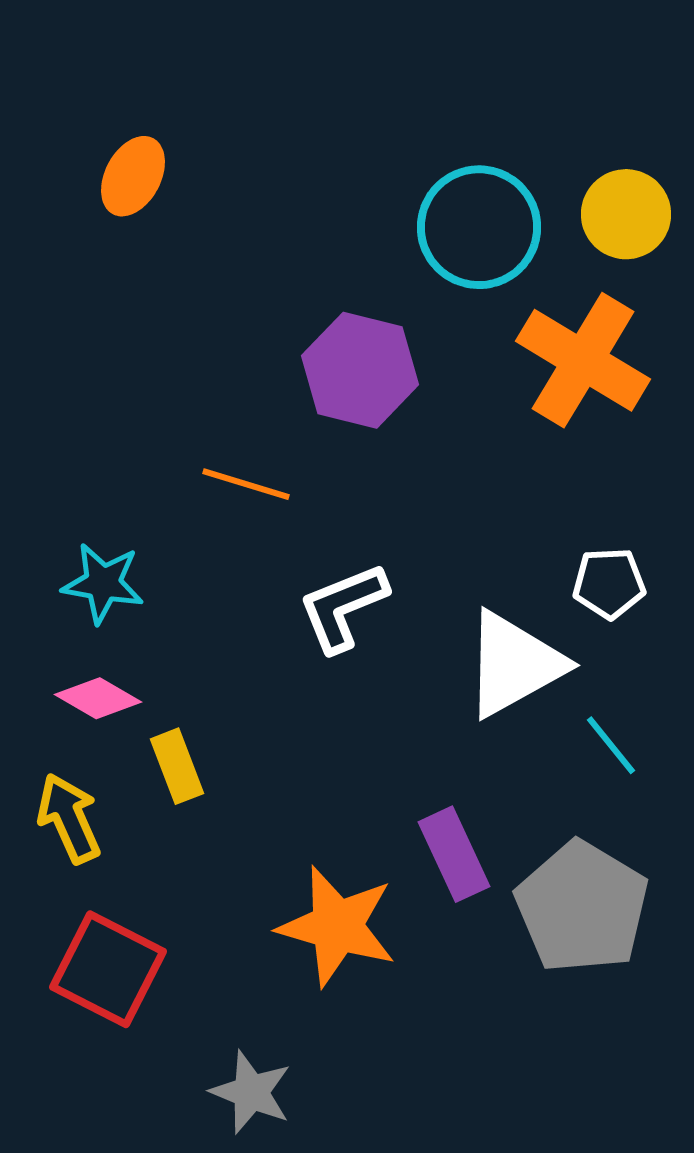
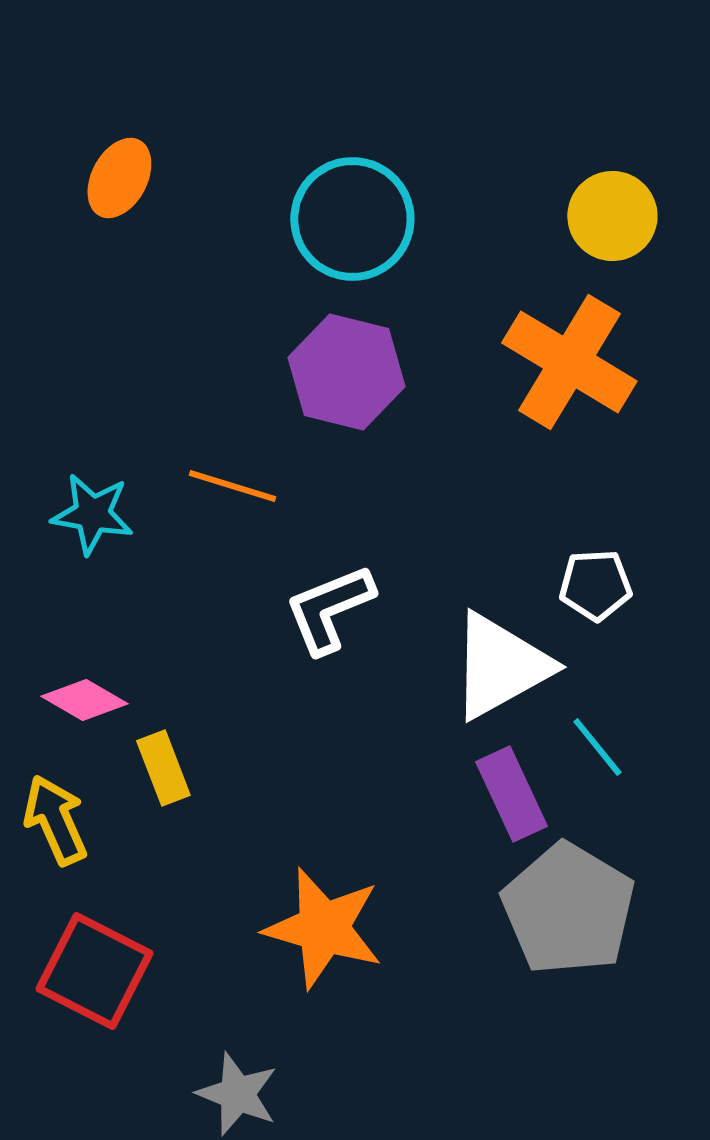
cyan circle: (479, 227) -> (352, 219), moved
cyan star: (103, 583) -> (92, 514), moved
purple rectangle: (454, 854) -> (511, 794), moved

